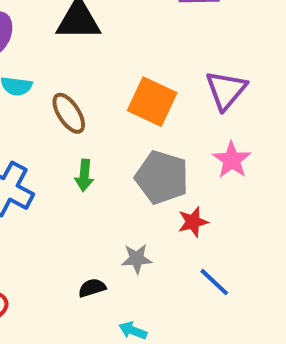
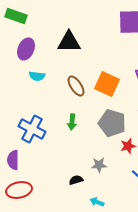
brown ellipse: (69, 113) -> (76, 86), moved

